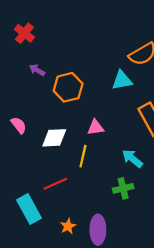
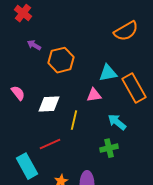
cyan triangle: (122, 80) -> (108, 73), moved
pink triangle: (96, 127) -> (94, 95), moved

